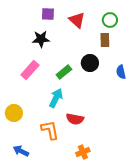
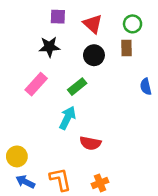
black circle: (90, 63) -> (94, 55), moved
yellow circle: (14, 113) -> (17, 156), moved
orange L-shape: (50, 130) -> (60, 179), moved

